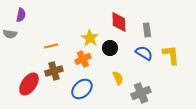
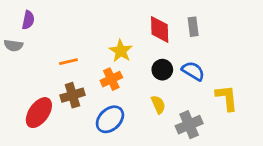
gray rectangle: (147, 30) -> (193, 27), moved
black circle: (110, 48) -> (162, 70), moved
yellow L-shape: (171, 55) -> (227, 98), moved

